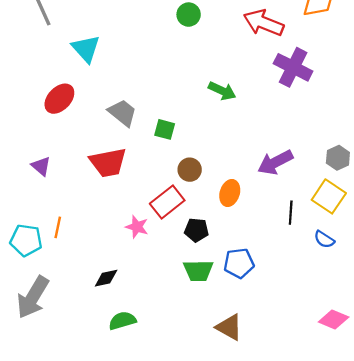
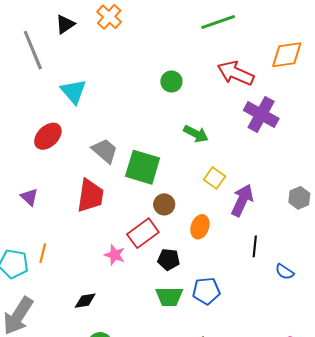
green circle: (189, 15) -> (171, 82), moved
green square: (165, 129) -> (143, 167), size x1.8
purple arrow: (275, 162) -> (242, 200), turned 140
red trapezoid: (108, 163) -> (90, 196), turned -72
yellow square: (329, 196) -> (214, 178), moved, size x0.7

